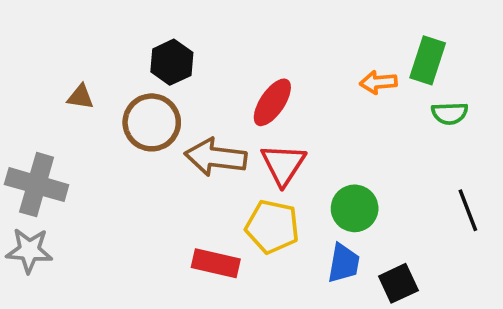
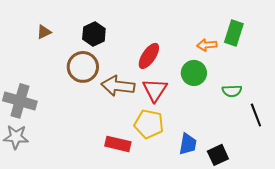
brown triangle: (80, 97) -> (44, 32), moved, turned -35
green semicircle: (450, 113) -> (232, 91), moved
green circle: (355, 208) -> (194, 73), moved

